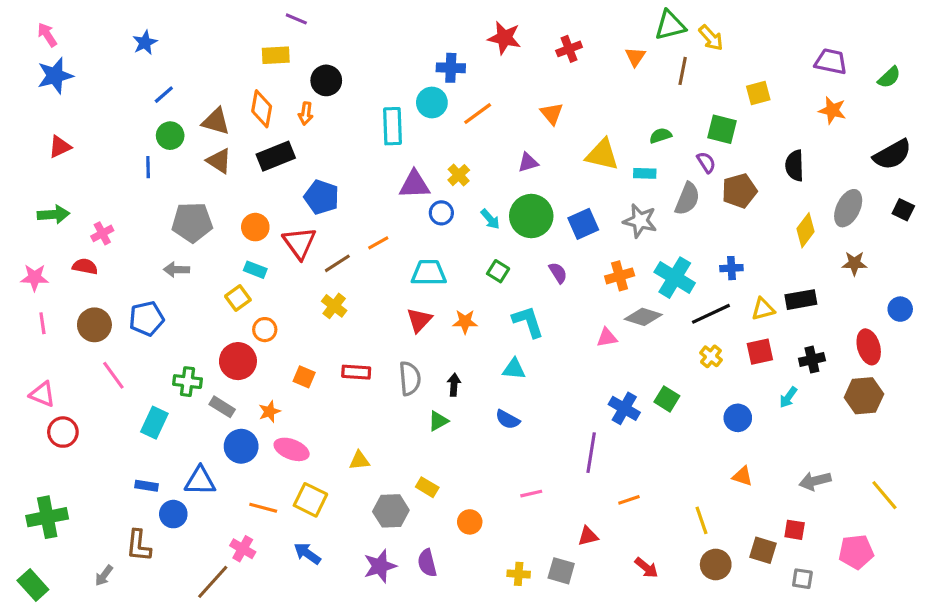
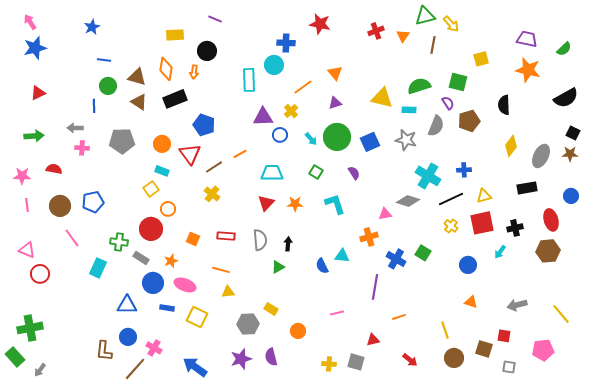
purple line: (296, 19) -> (215, 19), moved
red cross: (569, 49) -> (376, 31), moved
blue line: (164, 95) -> (104, 60), turned 48
orange star: (832, 110) -> (528, 70), size x1.4
orange line: (478, 114) -> (303, 87), moved
orange triangle: (552, 114) -> (335, 73), moved
green semicircle: (661, 136) -> (419, 86), size x1.6
gray ellipse: (848, 208) -> (541, 156), moved
pink cross: (102, 233) -> (82, 148), moved, turned 32
brown star: (854, 263) -> (570, 154), moved
gray arrow: (176, 270) -> (75, 128), moved
orange cross: (620, 276) -> (369, 237), moved
black rectangle: (801, 300) -> (527, 188), moved
red square: (760, 352) -> (482, 223), size x1.4
cyan triangle: (514, 369) -> (342, 256), moved
blue semicircle: (508, 419) -> (322, 266), turned 35
blue rectangle: (146, 486) -> (167, 308), moved
orange line: (263, 508) -> (221, 270), moved
blue circle: (173, 514) -> (128, 337), moved
brown L-shape: (139, 546) -> (104, 351), moved
blue arrow: (307, 553) -> (195, 367), moved, size x1.4
gray arrow: (104, 576) -> (40, 370), moved
green rectangle: (33, 585) -> (15, 357), moved

